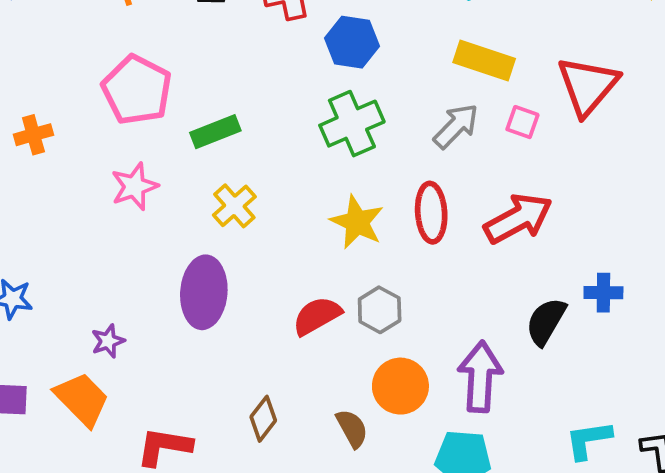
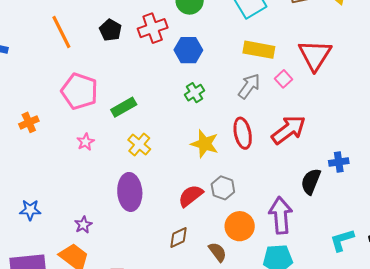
pink square: (522, 122) -> (283, 79), turned 36
green cross: (352, 124) -> (194, 93), size x0.6
pink star: (134, 186) -> (86, 142), size x0.7
brown diamond: (263, 419) -> (179, 238), moved, turned 35

